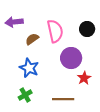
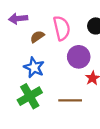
green cross: (25, 95) -> (30, 96), size x1.6

